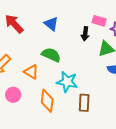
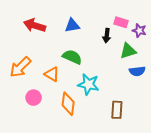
red arrow: (14, 24) -> (35, 25), turned -30
blue triangle: (51, 24) -> (72, 25), turned -49
brown rectangle: (84, 103) -> (117, 110), moved

